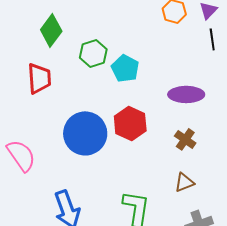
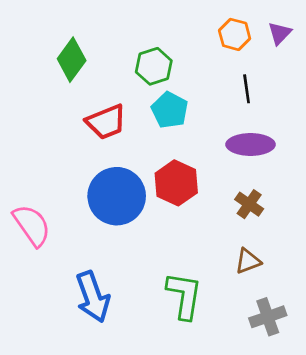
black line: (212, 39) -> (247, 89), moved
green hexagon: (93, 53) -> (154, 66), moved
red trapezoid: (39, 78) -> (106, 122), moved, turned 72

